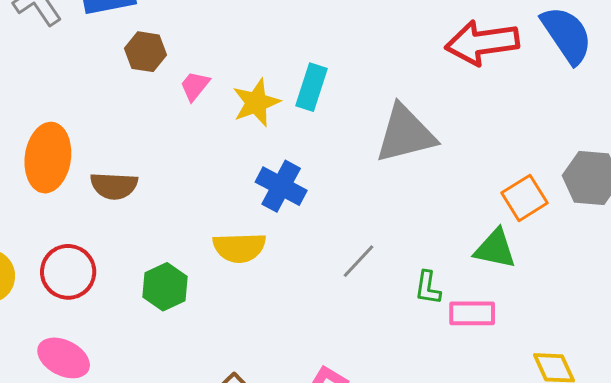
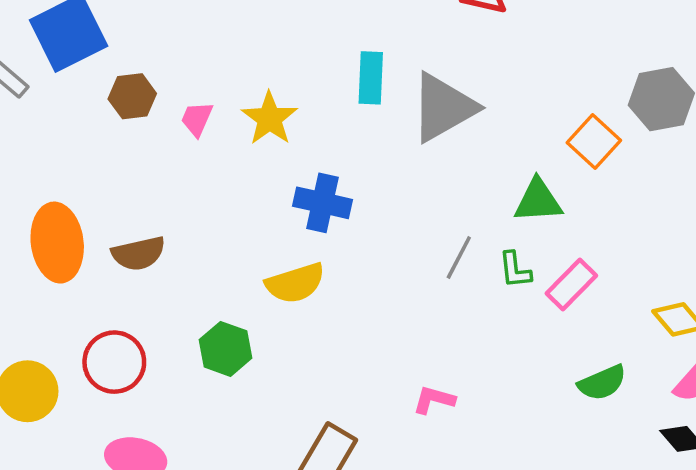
cyan rectangle: (311, 87) -> (371, 78), moved
green triangle: (495, 249) -> (538, 201), moved
gray line: (359, 261) -> (459, 258), moved
pink rectangle: (472, 313) -> (571, 285), turned -30

